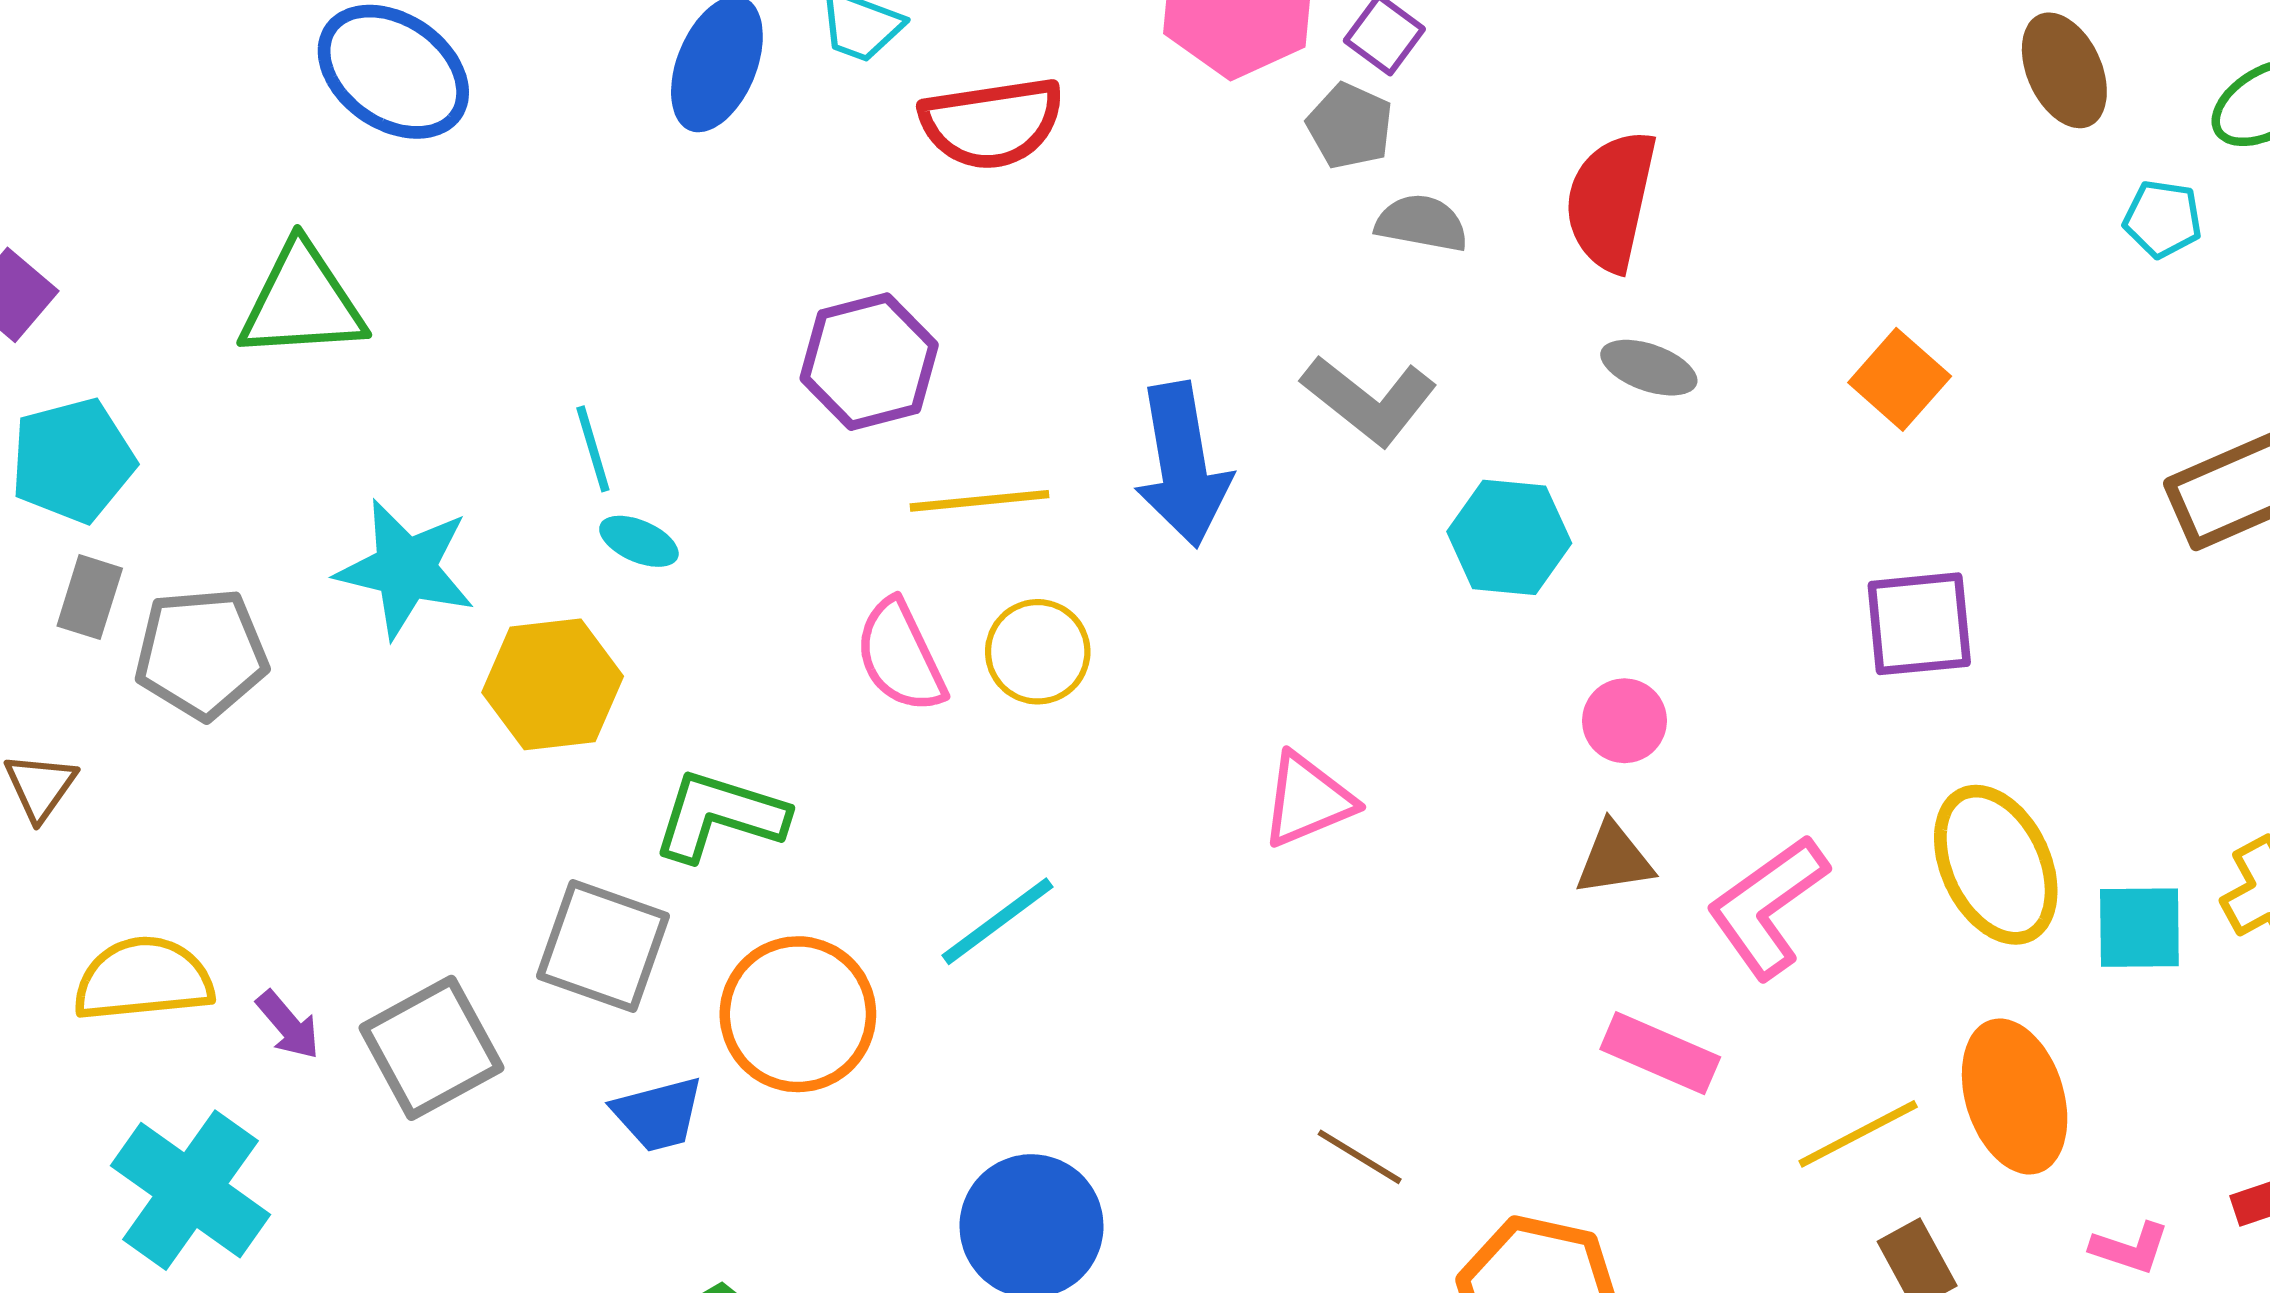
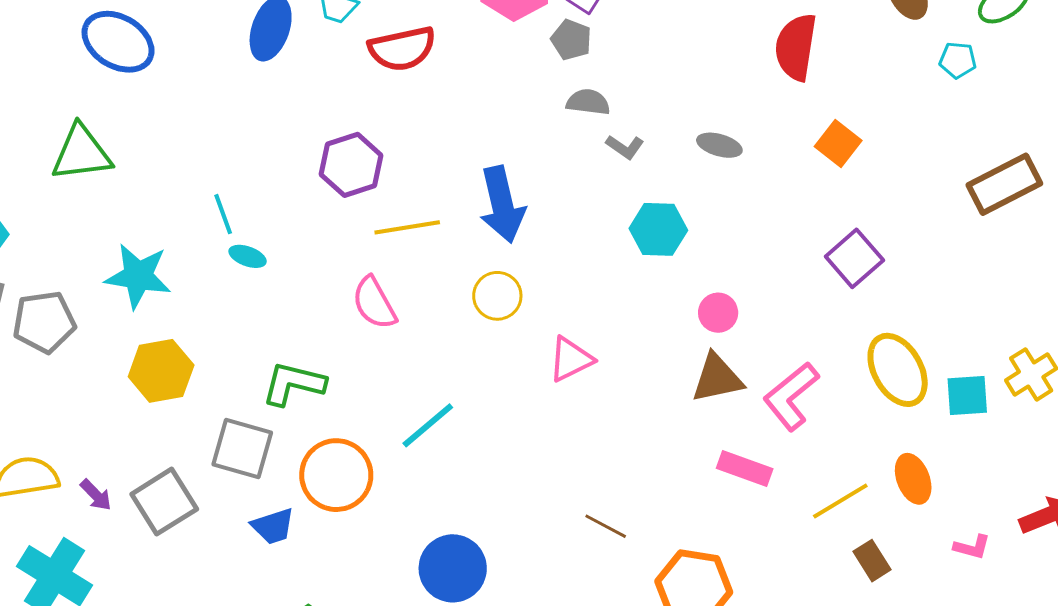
red semicircle: (1611, 201) -> (796, 47), moved
gray semicircle: (1422, 223) -> (588, 102), moved
gray L-shape: (1369, 400) -> (625, 147), moved, size x0.6
purple square: (1919, 624) -> (854, 258), turned -32
yellow circle: (1038, 652) -> (497, 296), moved
yellow hexagon: (553, 684) -> (161, 371), moved
brown triangle: (1614, 859) -> (717, 378), size x1.4
orange ellipse: (2015, 1097) -> (913, 479), size x0.7

